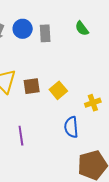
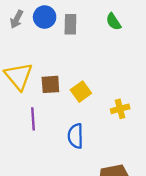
blue semicircle: (71, 127) -> (76, 136), moved
purple line: (21, 136) -> (33, 119), moved

